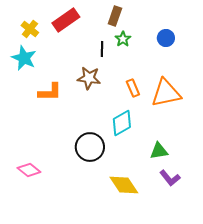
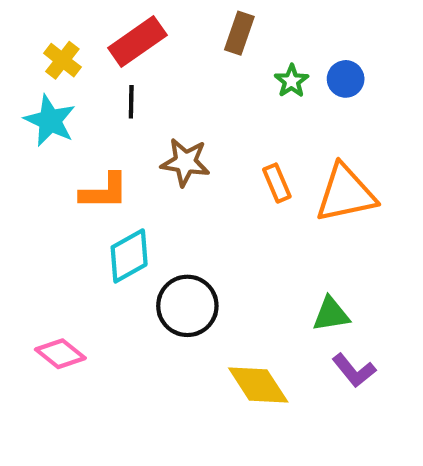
green star: (123, 39) -> (291, 81), moved
black line: (102, 49) -> (131, 102), moved
cyan diamond: (122, 123) -> (129, 256), moved

